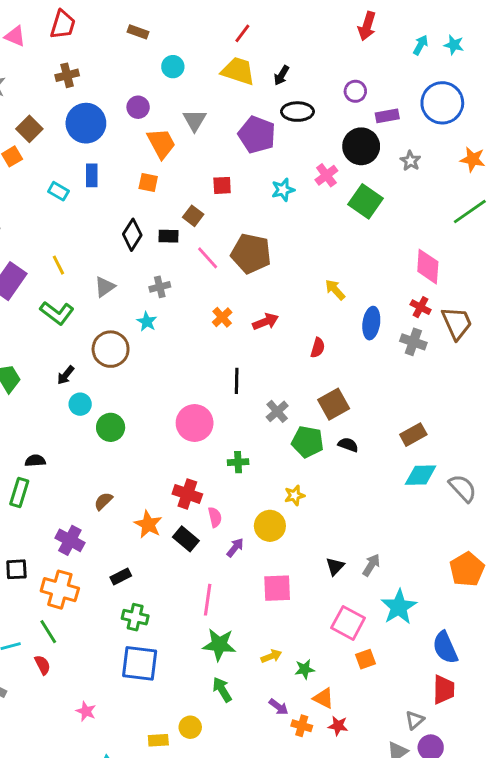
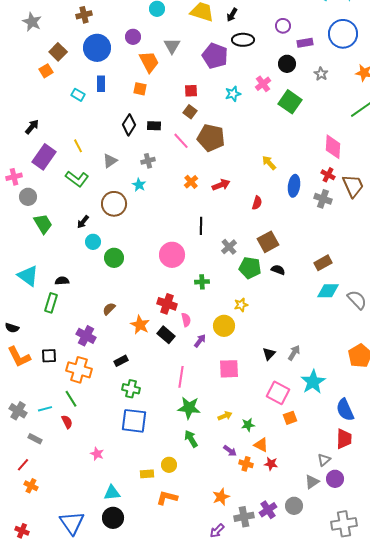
black circle: (361, 146) -> (287, 64), size x0.7
brown square: (193, 216) -> (190, 112), moved

